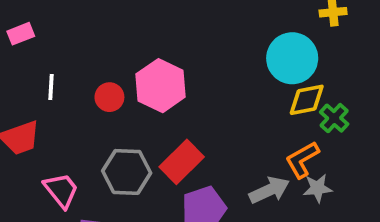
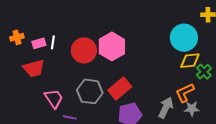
pink rectangle: (21, 34) -> (39, 43), moved
red circle: (109, 97) -> (84, 50), size x1.6
gray arrow: (269, 190) -> (166, 108), turned -45

